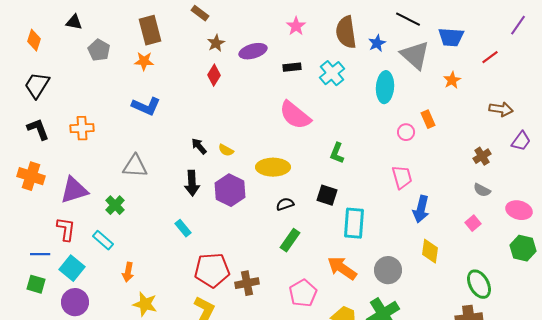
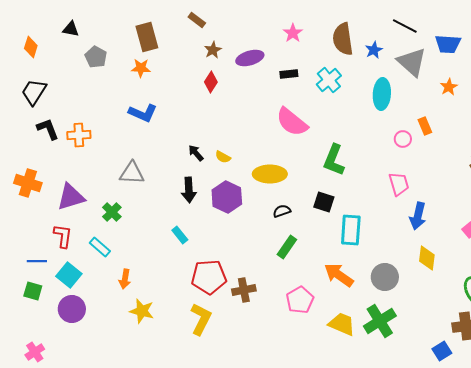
black L-shape: (38, 129) -> (48, 129), moved
green L-shape: (337, 153) -> (334, 160), size x1.5

